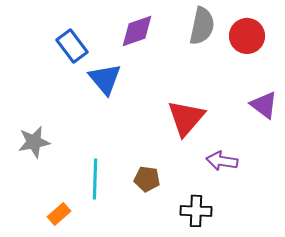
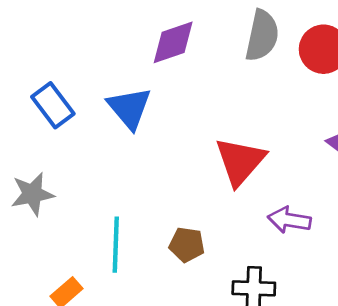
blue rectangle: (72, 46) -> (53, 105), moved

